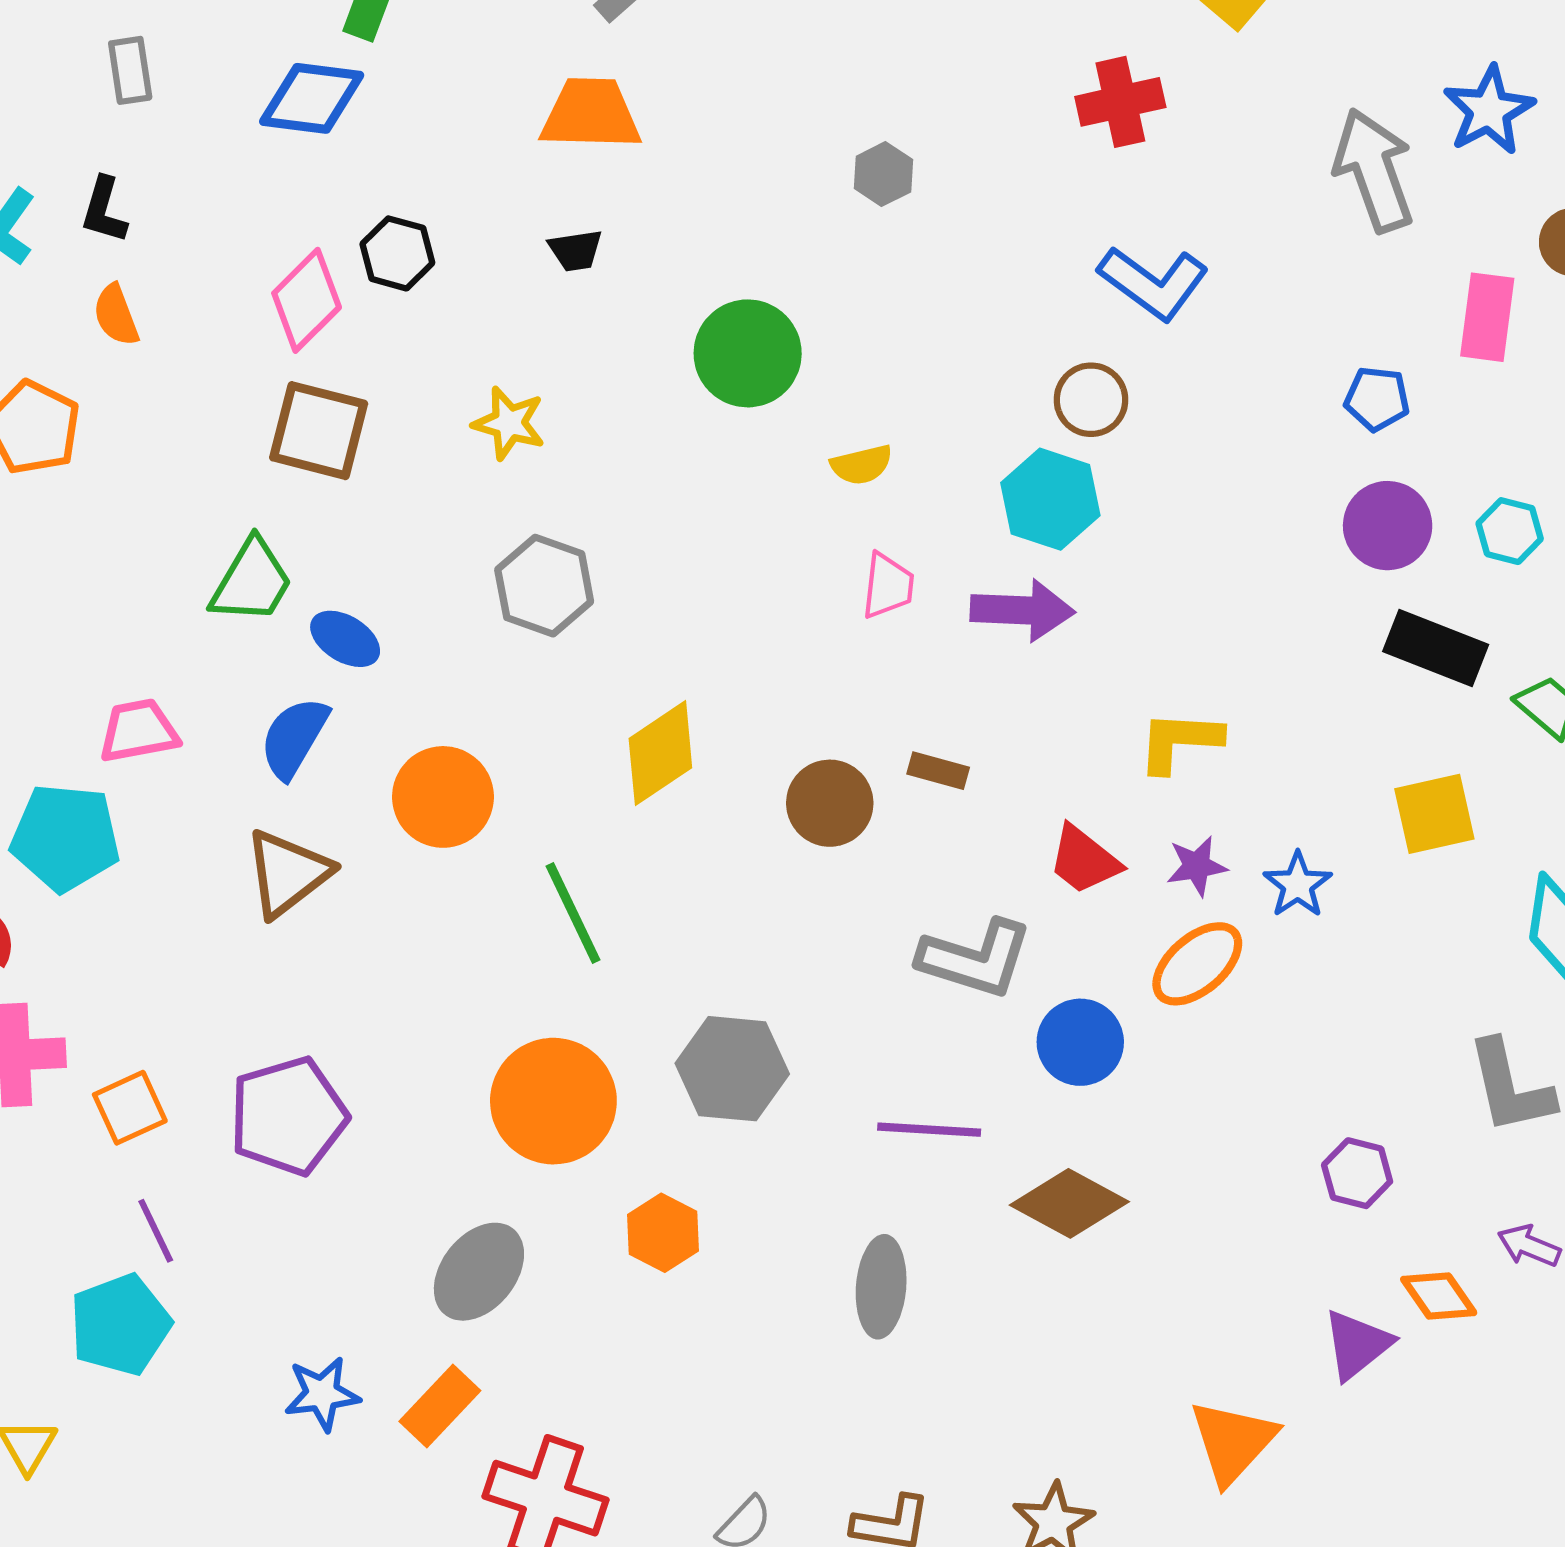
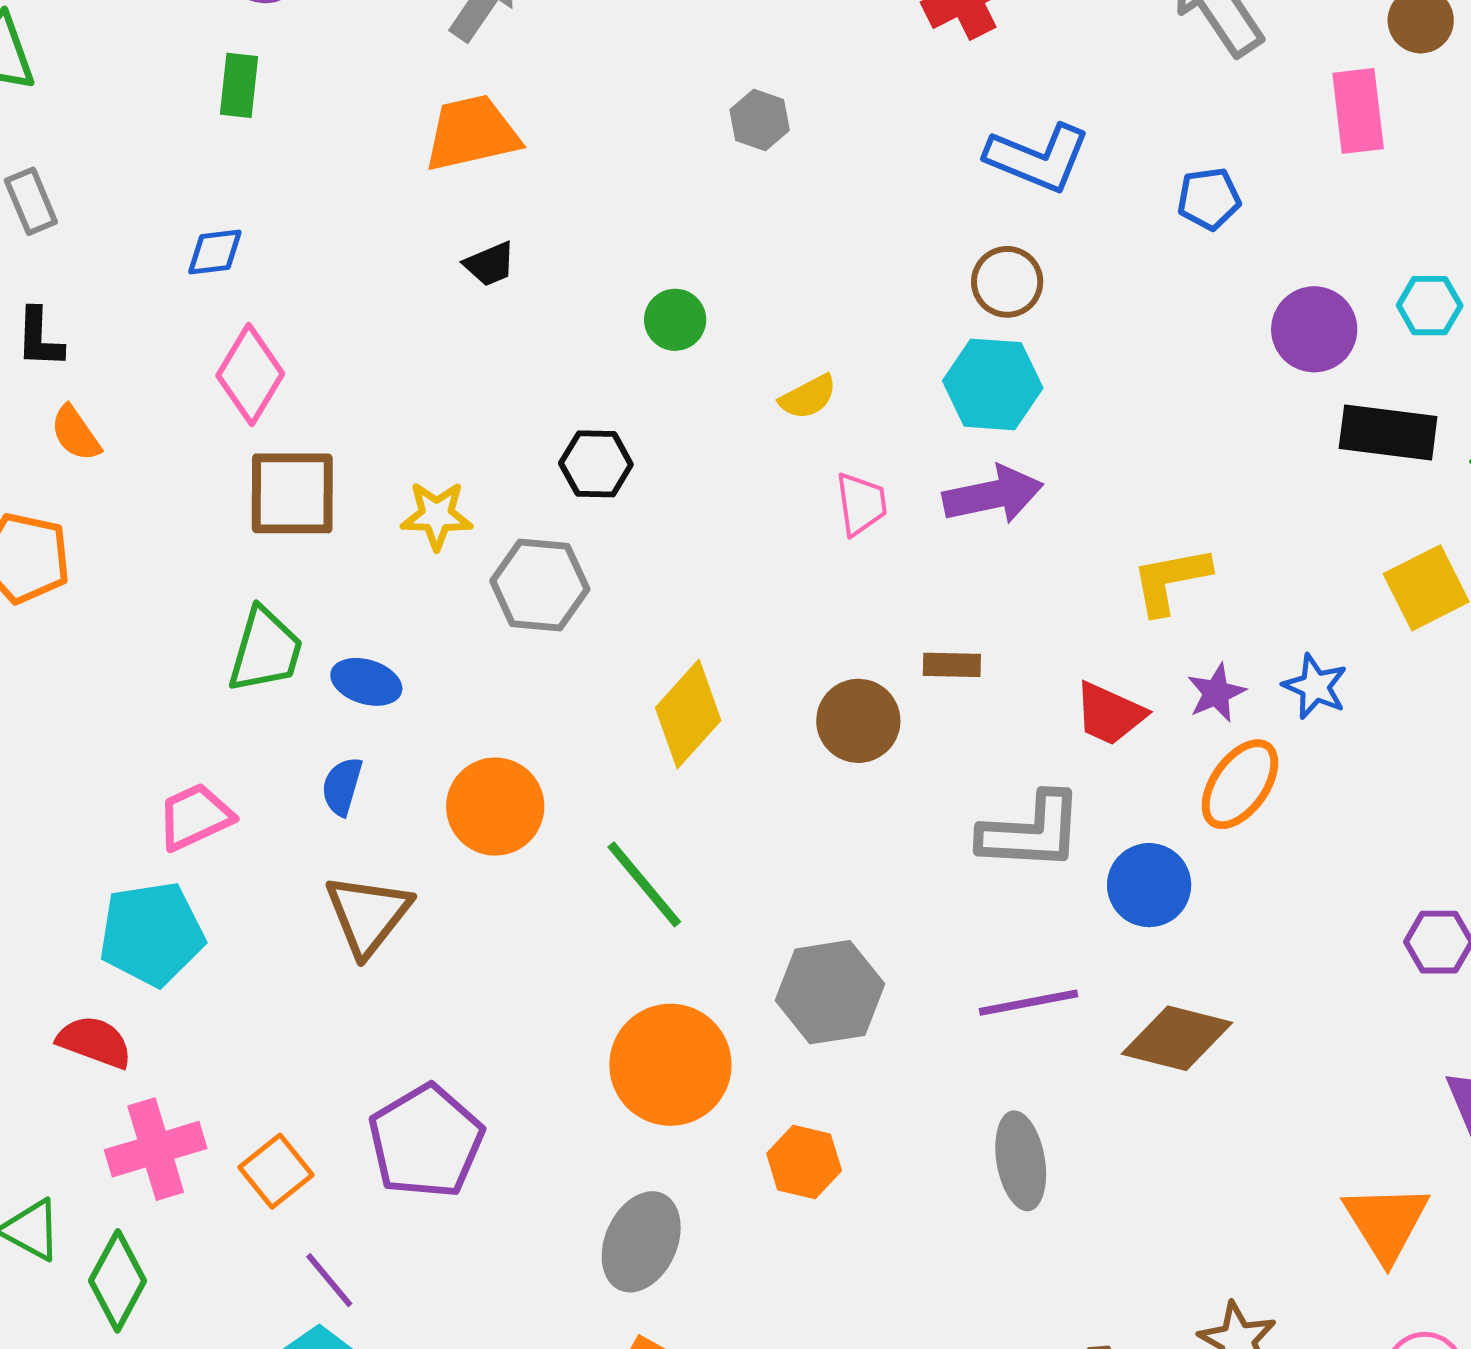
blue diamond: (312, 98) -> (215, 252), moved, size x0.6
black hexagon: (397, 253) -> (596, 464), moved
green circle: (748, 353) -> (675, 320), size x0.6
blue pentagon: (1377, 399) -> (1209, 199), moved
yellow star: (509, 423) -> (437, 515), moved
blue semicircle: (294, 738) -> (342, 786), size x0.7

